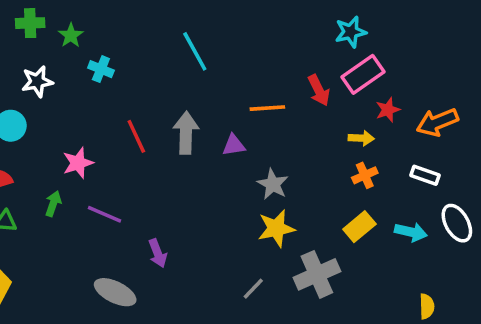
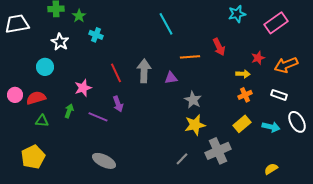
cyan line: (195, 51) -> (166, 24), moved
pink rectangle: (363, 74) -> (276, 23), moved
white star: (37, 81) -> (60, 42), turned -30
purple arrow: (158, 253) -> (118, 104), moved
yellow semicircle: (427, 306) -> (271, 169), moved, turned -120

